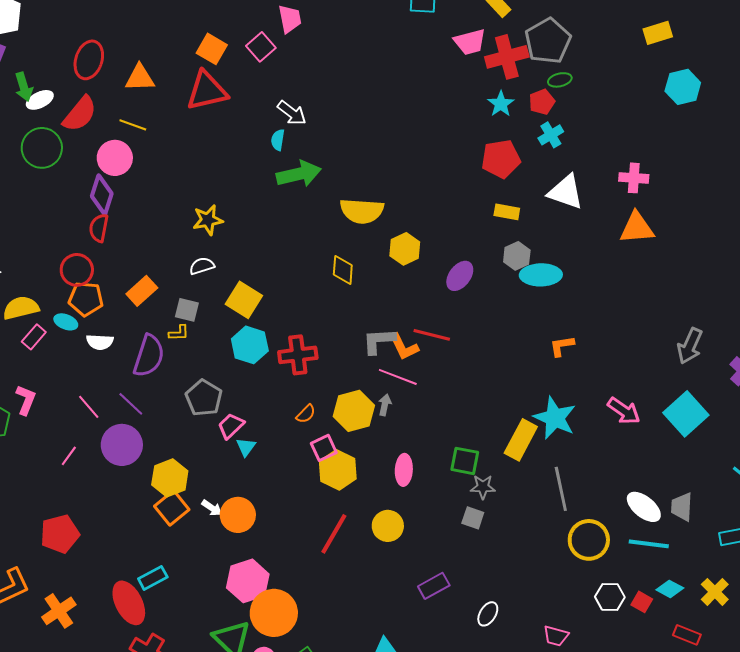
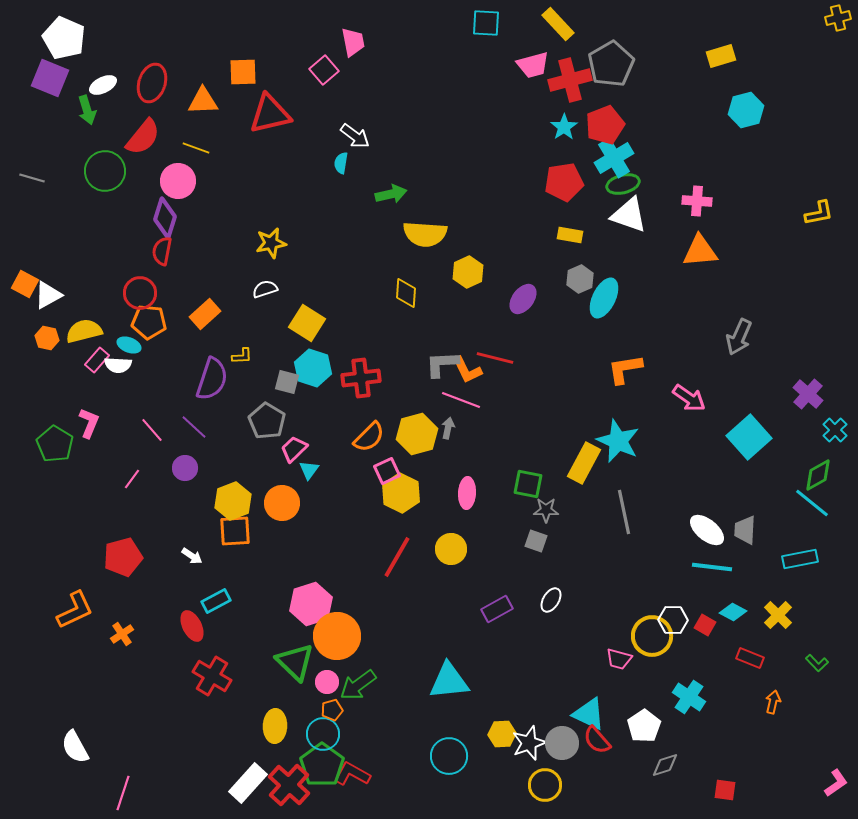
orange square: (212, 49) -> (243, 72), moved, turned -32
green ellipse: (560, 80) -> (623, 184), moved, size x1.4
white ellipse: (40, 100) -> (103, 85), moved
red pentagon: (542, 102) -> (605, 125), size x1.5
cyan cross: (551, 135) -> (614, 158), size x1.5
green arrow: (299, 174) -> (391, 194), moved, size x0.7
cyan ellipse: (541, 275) -> (604, 298), turned -63
gray square: (187, 310) -> (287, 382), moved
white semicircle: (100, 342) -> (118, 365), moved
orange L-shape: (562, 346) -> (625, 369), size x1.4
gray arrow: (690, 346) -> (739, 337), moved
pink arrow: (624, 411) -> (689, 398), moved
orange semicircle: (306, 414) -> (369, 437), size x1.6
purple circle: (122, 445) -> (185, 468), size x0.6
orange square: (172, 508) -> (235, 531), turned 36
white arrow: (212, 508) -> (192, 556), moved
orange circle: (238, 515) -> (282, 503), moved
yellow circle: (589, 540) -> (652, 636), moved
red ellipse: (129, 603) -> (192, 626), size x0.7
orange cross: (59, 611) -> (122, 634), size x0.7
white ellipse: (488, 614) -> (551, 600), moved

